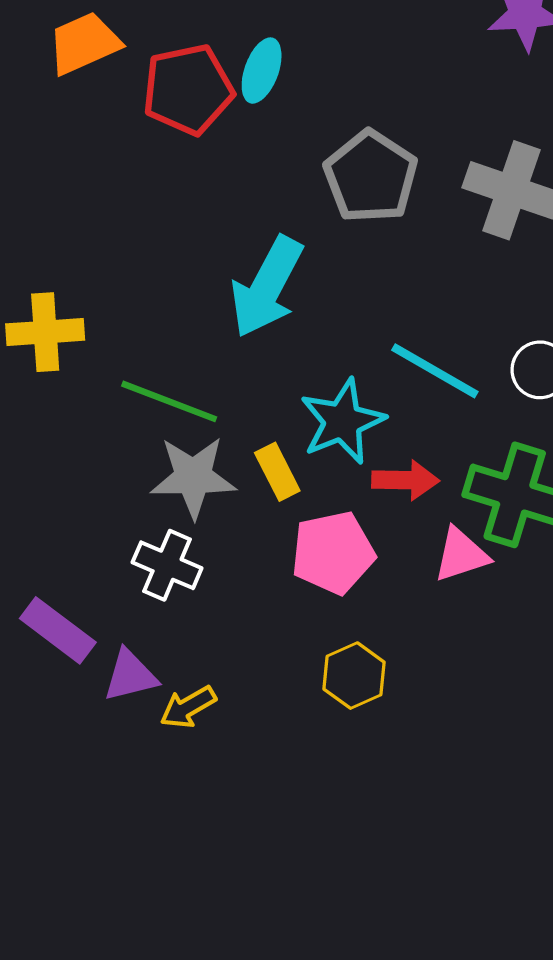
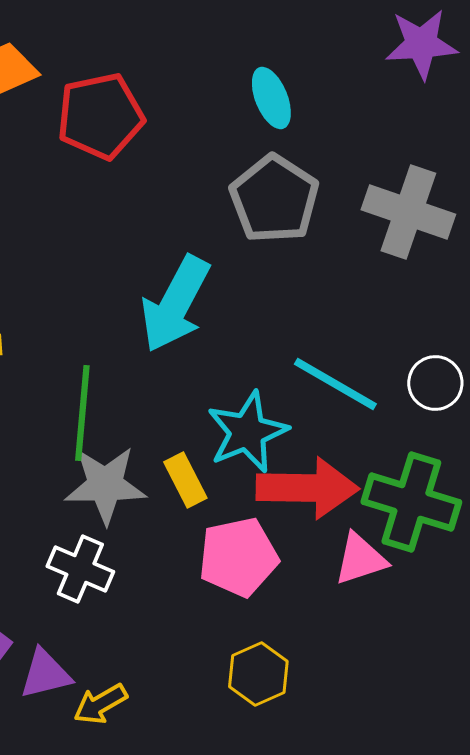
cyan ellipse: (262, 71) -> (271, 98), moved, turned -42
green line: (169, 401) -> (82, 413), turned 74
red arrow: (405, 480) -> (307, 488), size x1.6

